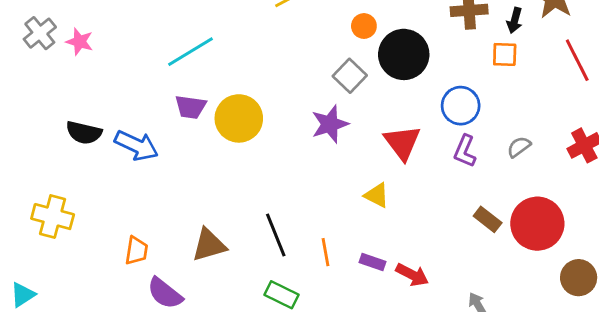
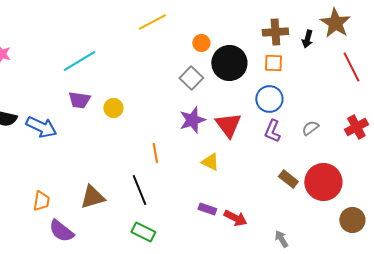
orange square: (505, 54) -> (273, 63), moved
yellow circle: (239, 118) -> (113, 108), size x0.6
purple star: (330, 124) -> (192, 120), moved
orange line: (326, 252) -> (155, 153), moved

